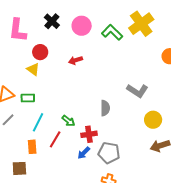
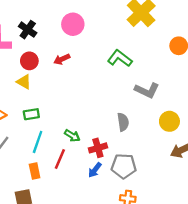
black cross: (52, 21) -> (28, 30), moved
green L-shape: (112, 32) -> (120, 58), moved
red arrow: (75, 60) -> (62, 59), moved
green rectangle: (28, 98) -> (31, 114), moved
gray semicircle: (105, 108) -> (123, 122), moved

